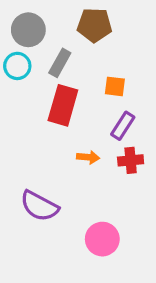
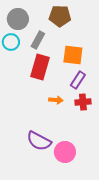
orange square: (115, 86) -> (73, 55), size x1.5
purple semicircle: (39, 206) -> (39, 141), moved

